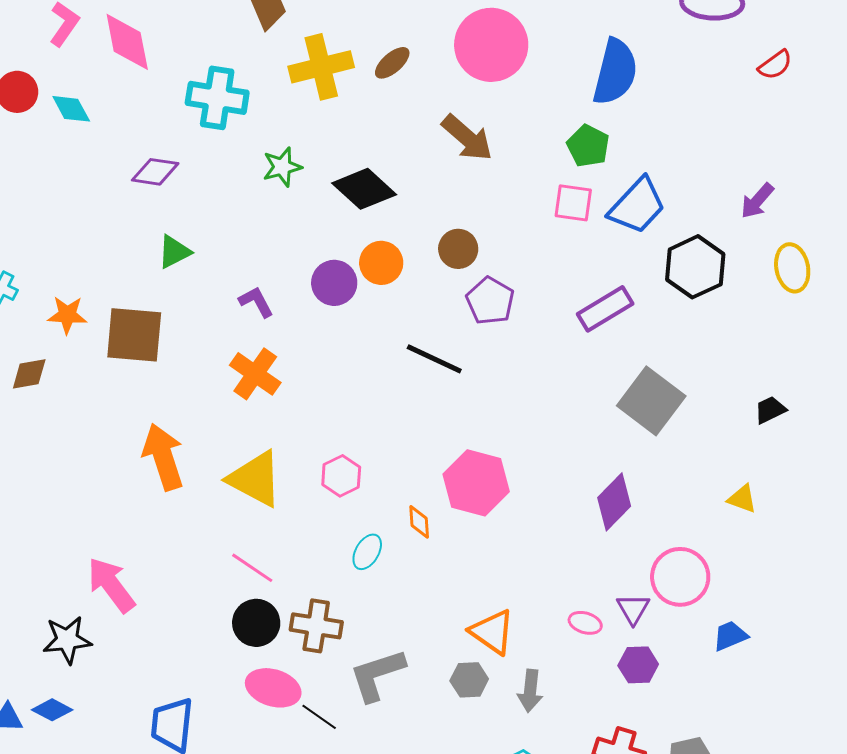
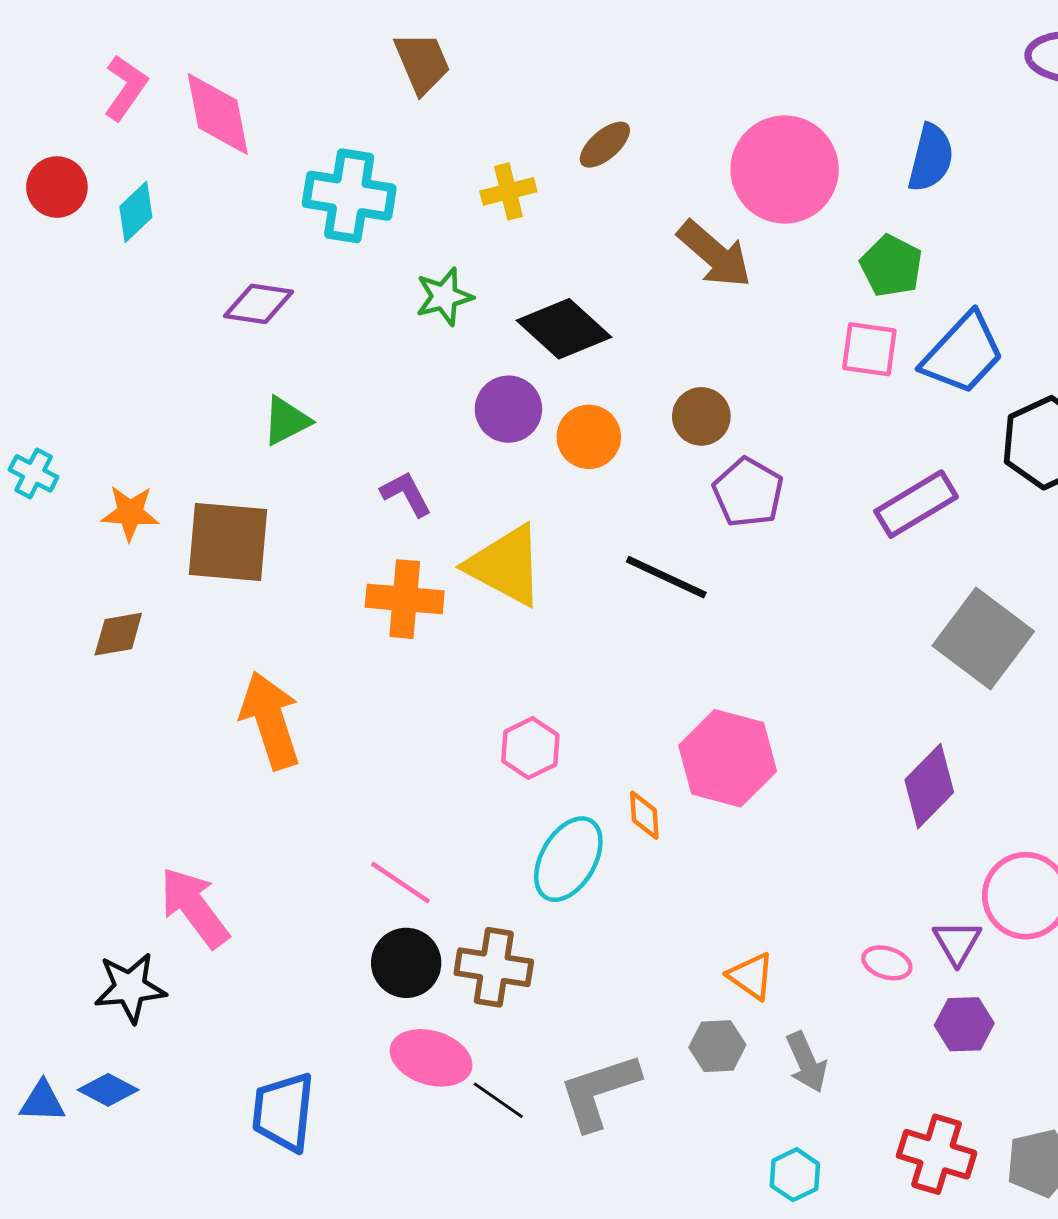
pink circle: (491, 45) -> (785, 169), moved
yellow cross: (321, 67) -> (508, 191), moved, size x0.6
blue semicircle: (615, 72) -> (931, 158), size x0.7
cyan diamond: (71, 109) -> (136, 212), turned 75
purple circle: (334, 283) -> (508, 409), moved
brown diamond: (29, 374) -> (118, 634), moved
orange cross: (255, 374) -> (405, 599), turned -30
yellow triangle: (255, 479) -> (506, 565), moved
cyan ellipse: (367, 552) -> (568, 859), size x1.6
orange triangle: (492, 632) -> (751, 976), size x0.7
gray L-shape: (377, 675) -> (599, 1091), moved
gray arrow: (530, 691) -> (807, 1062), turned -30

